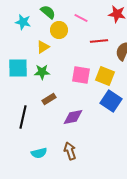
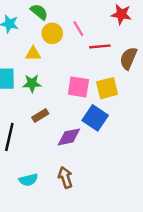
pink line: (81, 18) -> (78, 29), moved, turned 32
yellow triangle: (43, 47) -> (33, 54), turned 32
yellow square: (105, 76) -> (107, 88), turned -36
blue square: (111, 101) -> (95, 118), moved

